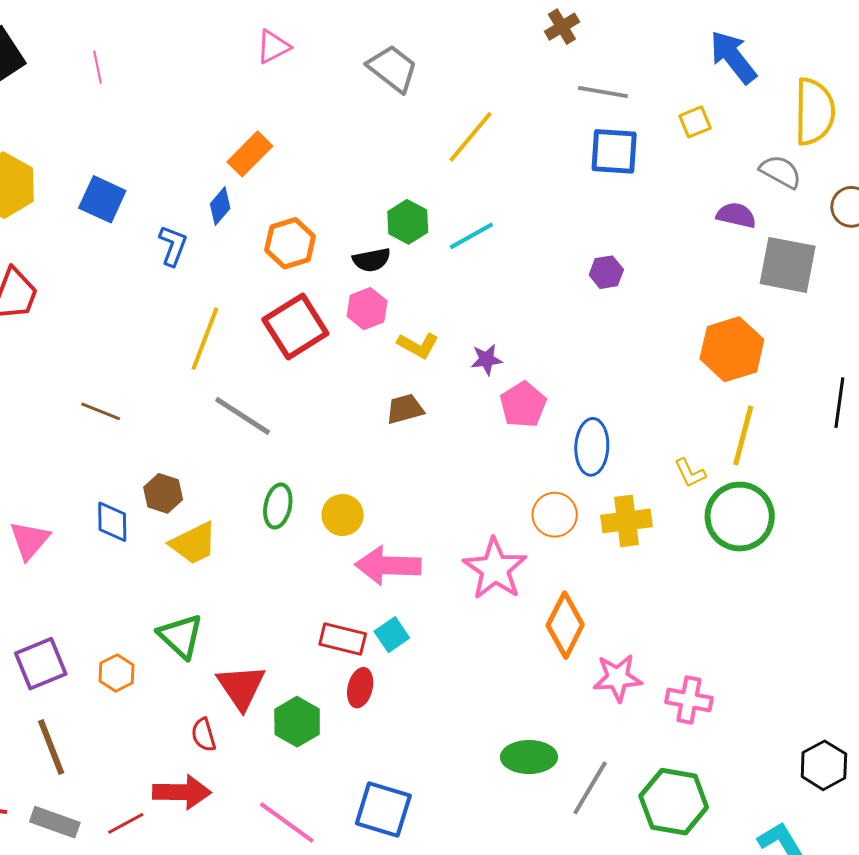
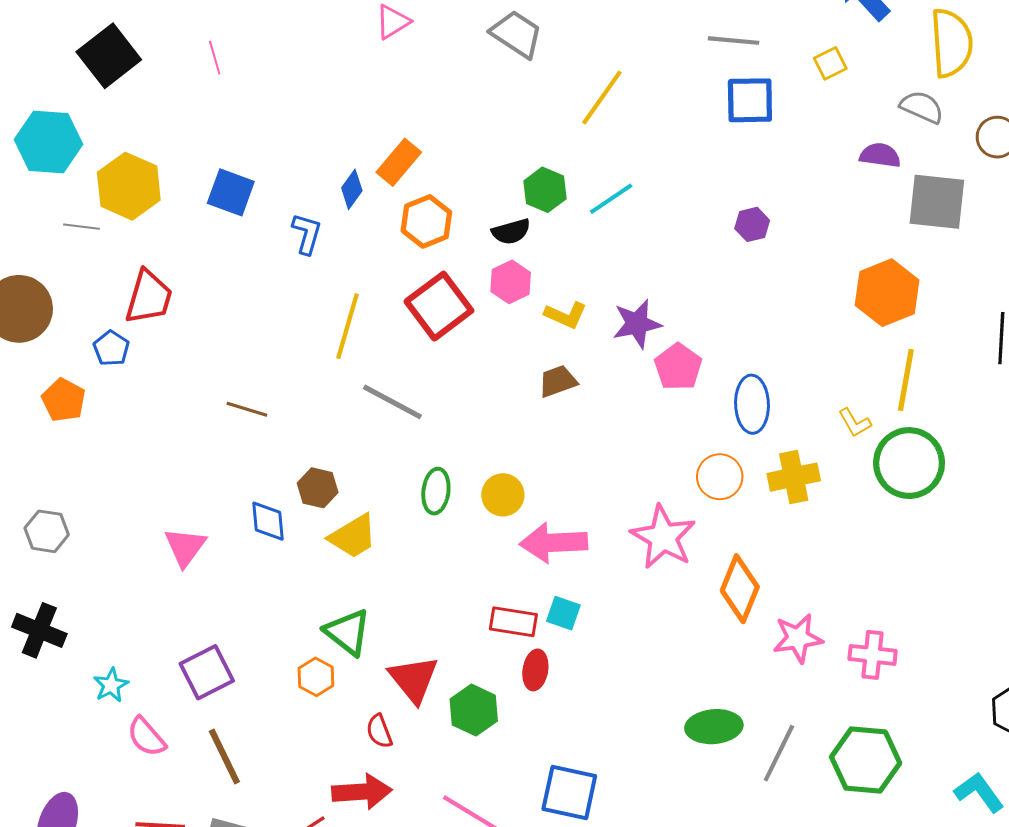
orange rectangle: (250, 154) -> (399, 162), moved
purple star: (487, 359) -> (637, 324), size x1.5
cyan square: (392, 635) -> (563, 613), turned -32
orange hexagon: (116, 673) -> (316, 677), moved

